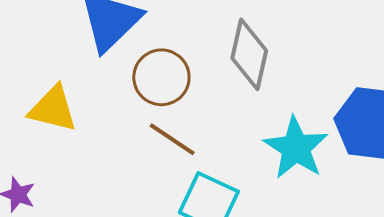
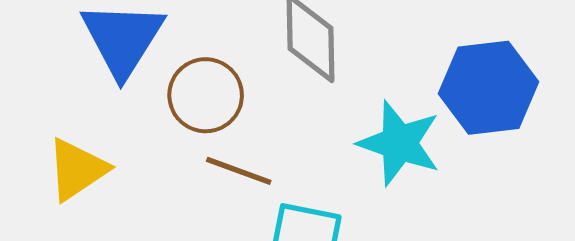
yellow triangle: (53, 109) -> (77, 169), turned -34

